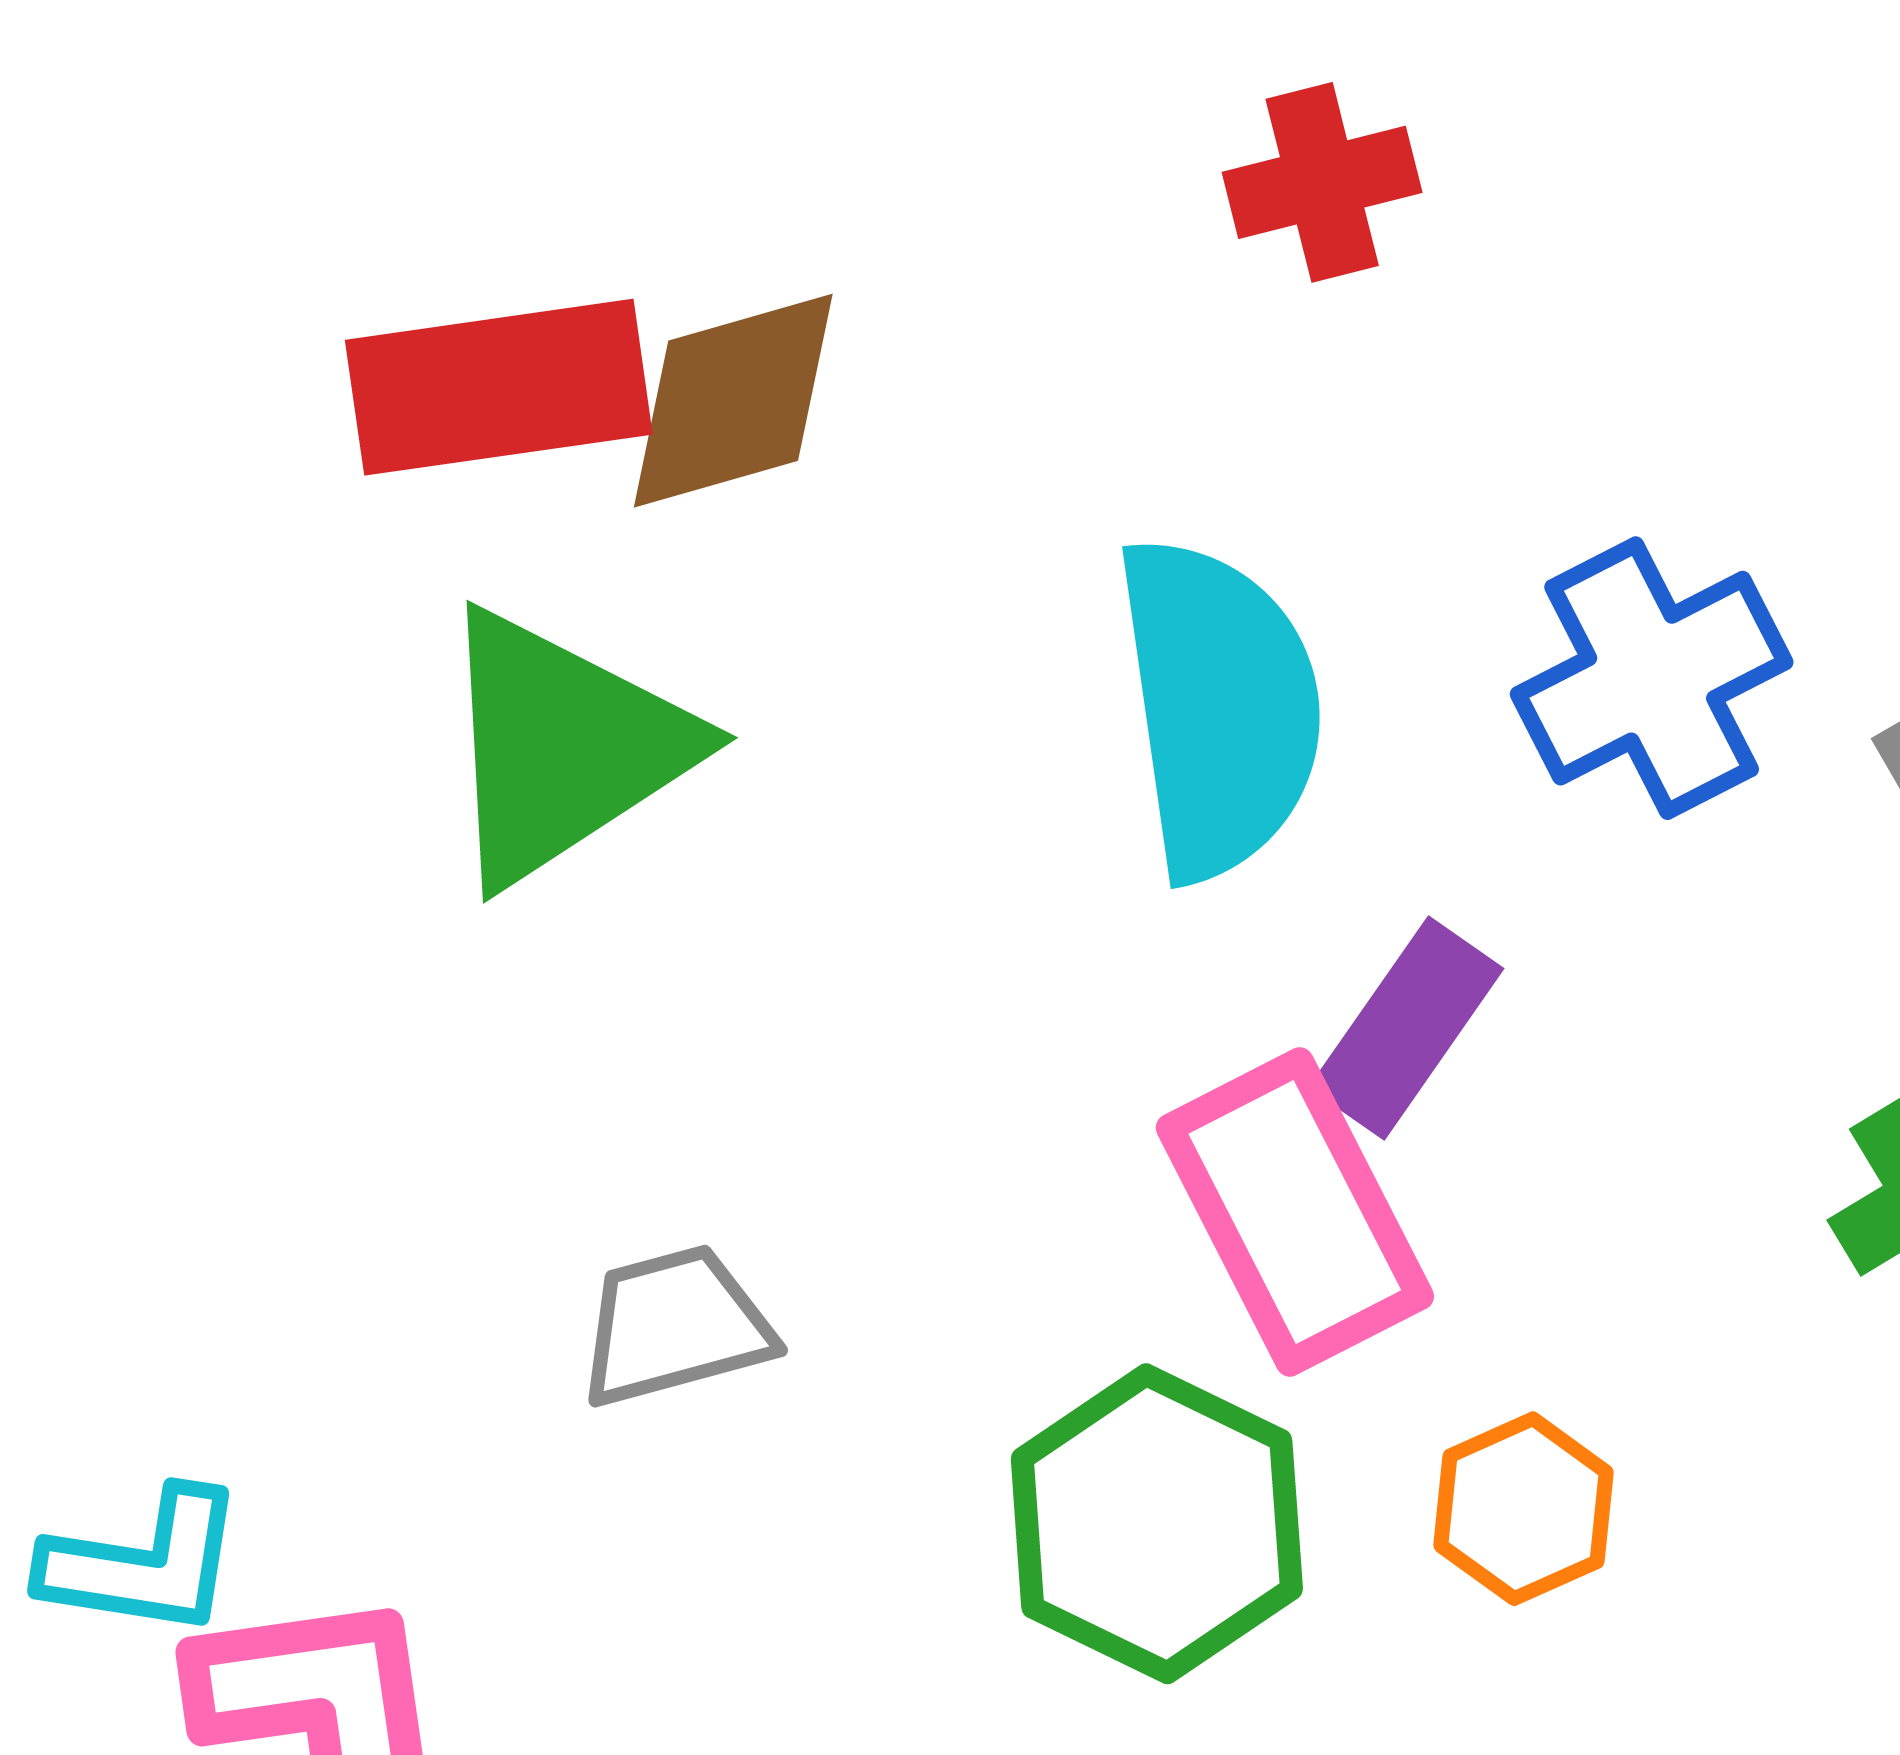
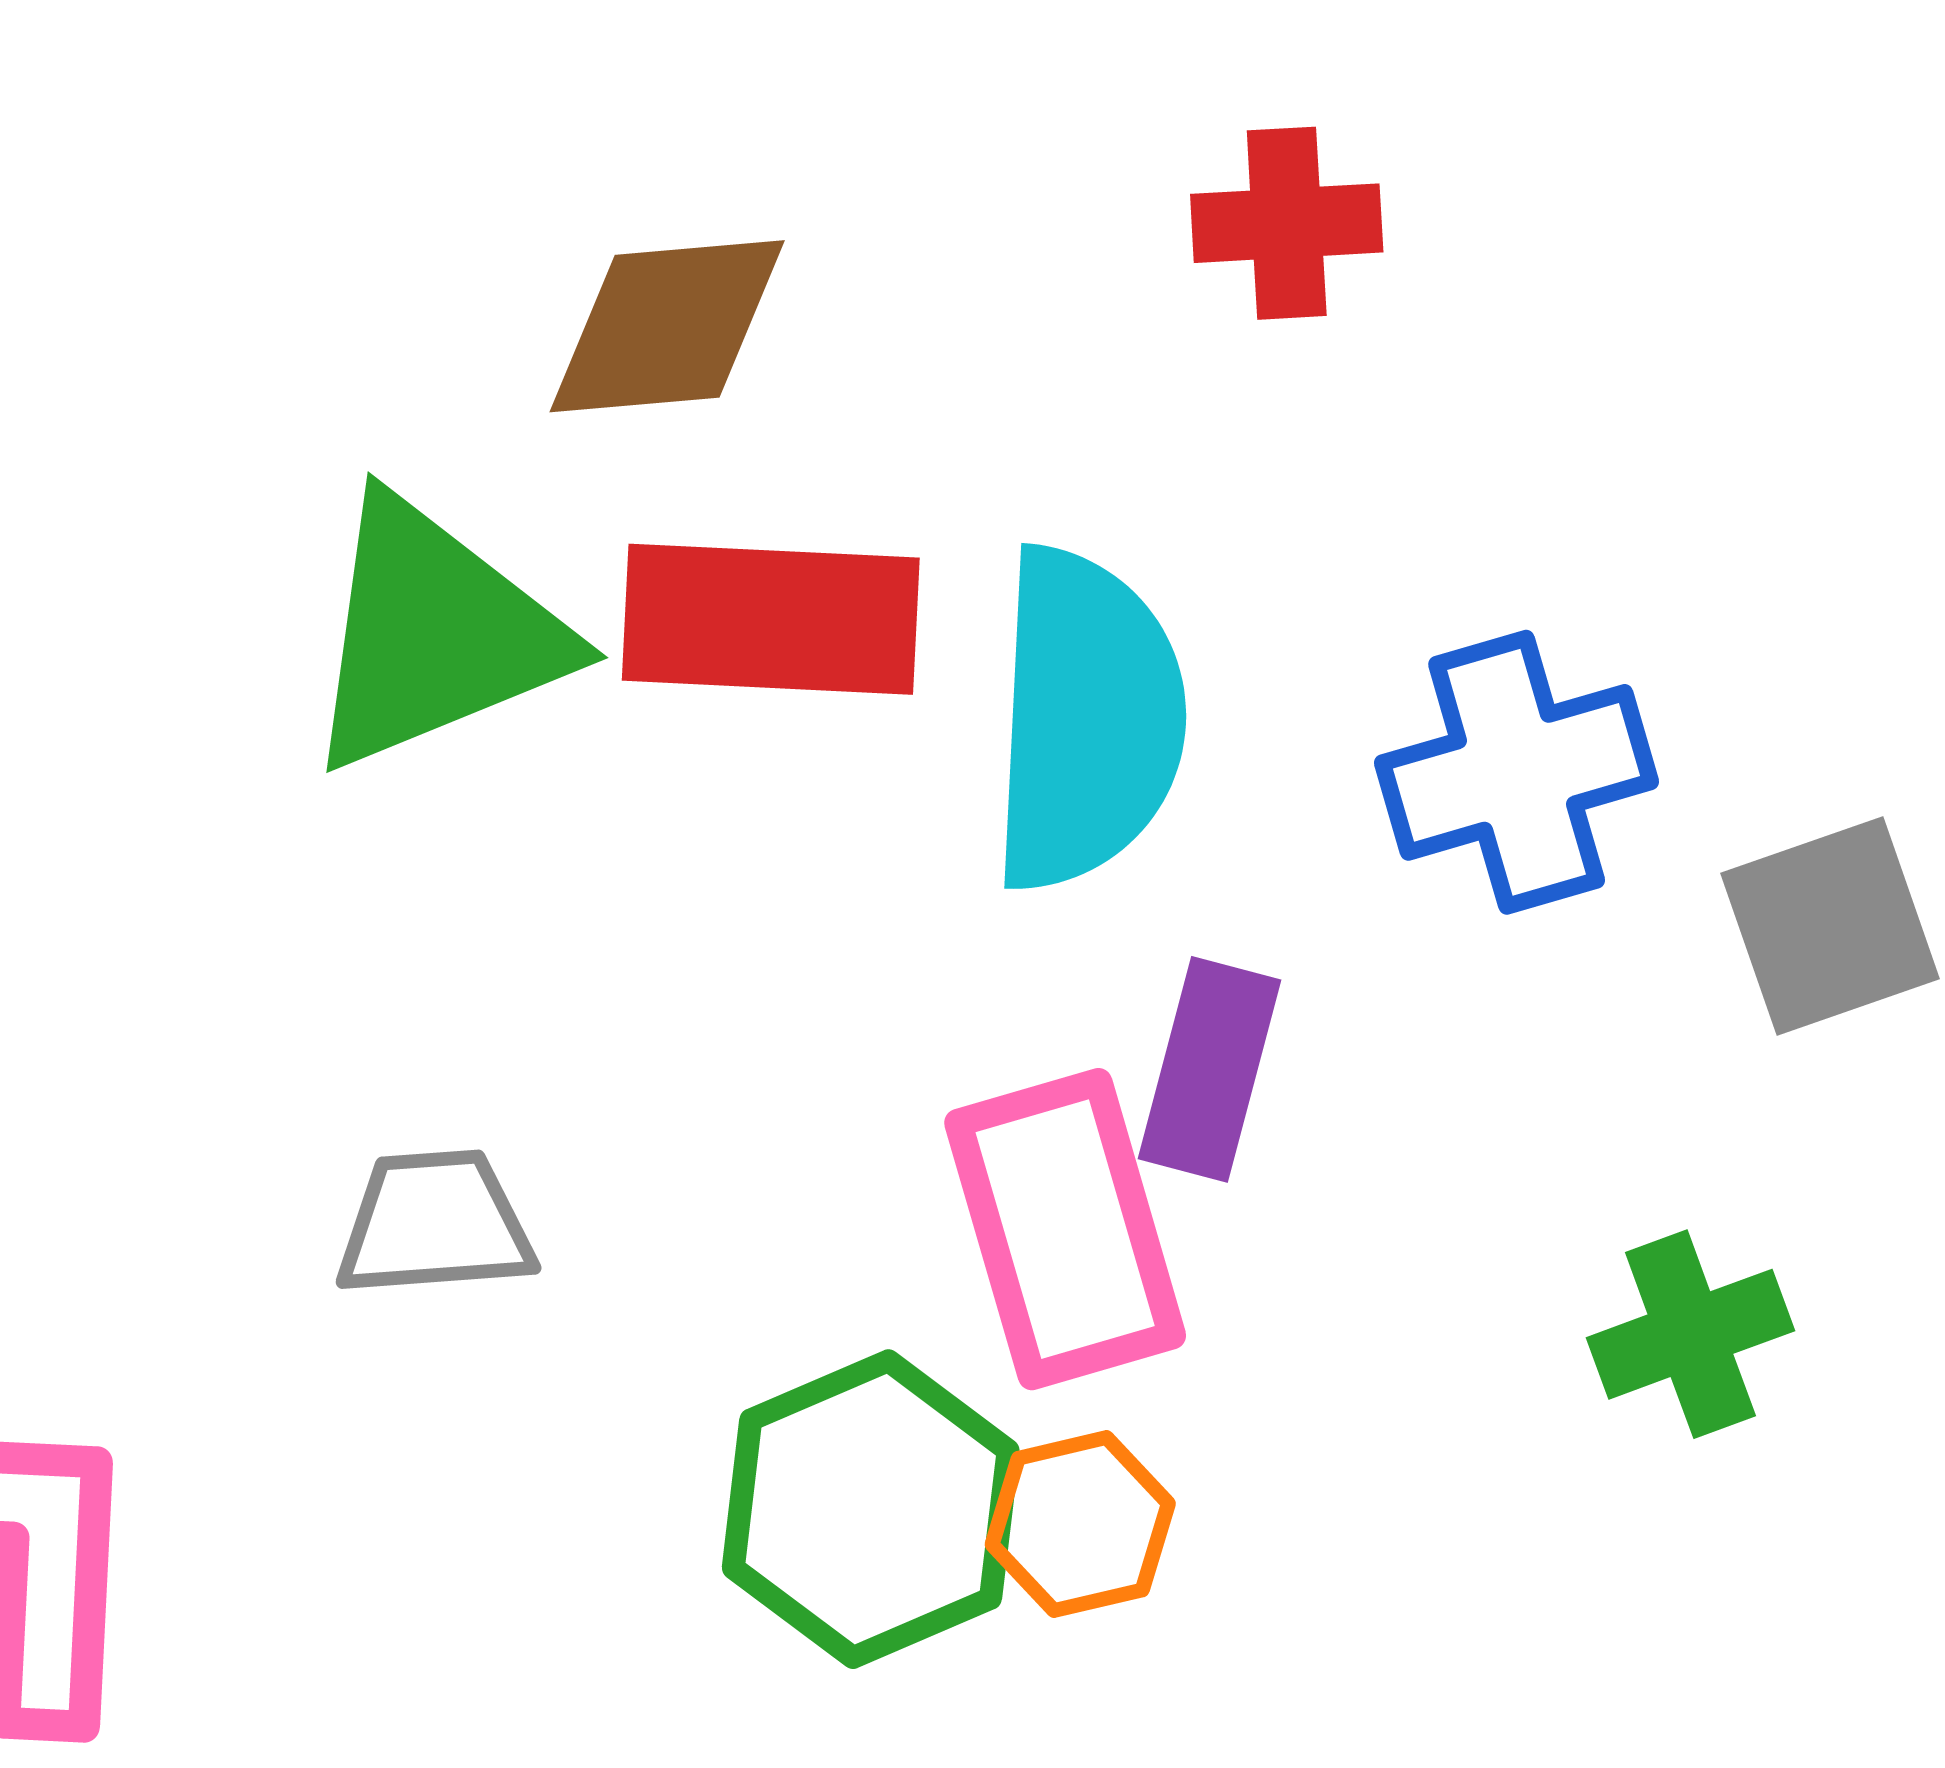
red rectangle: (499, 387) -> (771, 619), moved
purple rectangle: (1406, 1028) -> (1209, 1069), turned -31
orange hexagon: (1524, 1509) -> (1080, 1524), moved

